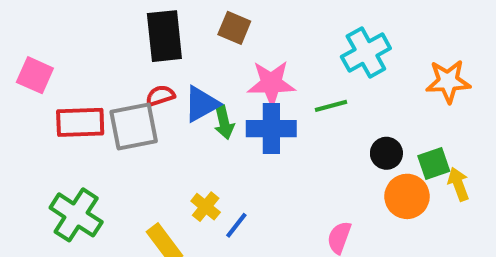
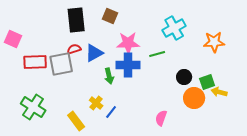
green arrow: (224, 122) -> (109, 76), moved
yellow arrow: (458, 184) -> (219, 92), turned -56

